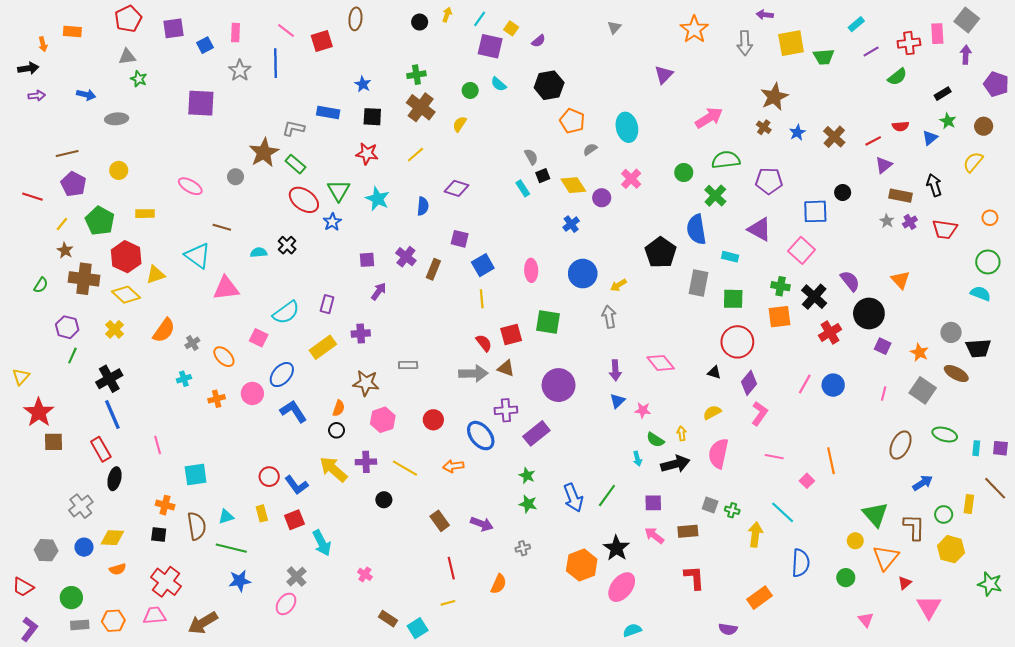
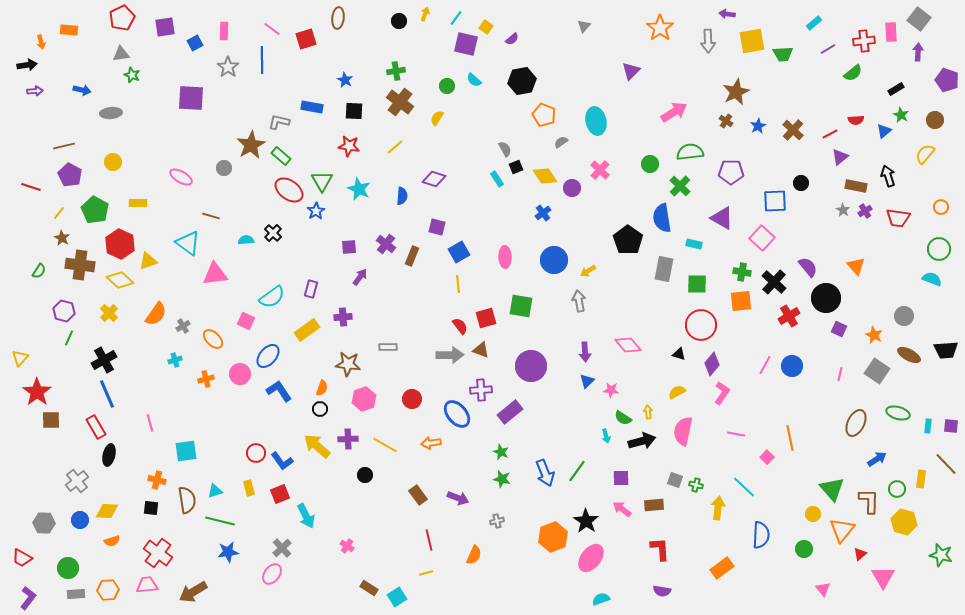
black trapezoid: (978, 348) -> (946, 350), moved
purple semicircle: (728, 629) -> (662, 591), moved

